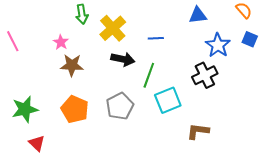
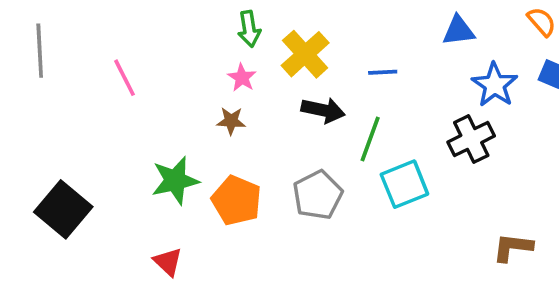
pink star: (61, 42) -> (242, 78), moved
brown star: (72, 65) -> (231, 121), size x0.7
green star: (25, 109) -> (175, 181), moved
brown L-shape: (198, 131) -> (513, 247), moved

